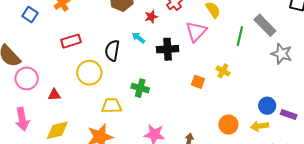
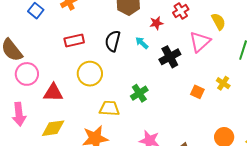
black cross: (168, 49) -> (170, 57), turned -30
black semicircle: (112, 51) -> (113, 41), moved
green cross: (140, 88) -> (139, 93), turned 36
red triangle: (54, 95) -> (53, 93), size x1.5

